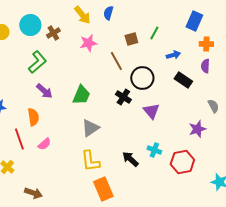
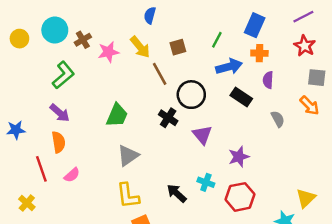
yellow arrow: (82, 15) -> (140, 47), moved
green line: (154, 33) -> (217, 40), moved
pink star: (88, 43) -> (108, 52), moved
orange cross: (206, 44) -> (259, 53), moved
blue arrow: (173, 55) -> (229, 67), size x1.5
purple arrow: (44, 91) -> (60, 113), moved
gray semicircle: (213, 106) -> (278, 119), moved
purple star: (197, 129) -> (239, 157), moved

